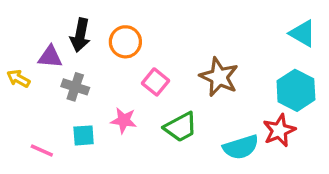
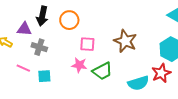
pink square: (155, 82) -> (87, 44), turned -35
pink star: (124, 120) -> (79, 65), moved
pink line: (42, 150) -> (23, 68), moved

